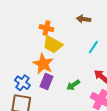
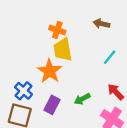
yellow trapezoid: (53, 44) -> (63, 50), turned 45
purple rectangle: (47, 82) -> (52, 105), moved

